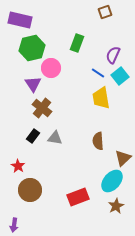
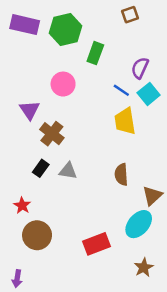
green hexagon: (32, 48) -> (66, 29), moved
purple triangle: (33, 84) -> (30, 110), moved
brown star: (116, 206) -> (144, 267), moved

